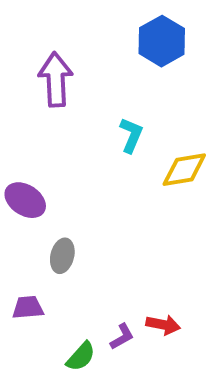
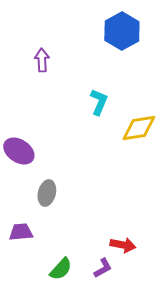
purple arrow: (56, 79) -> (42, 60), size x0.6
purple L-shape: (122, 337) -> (103, 268), moved

